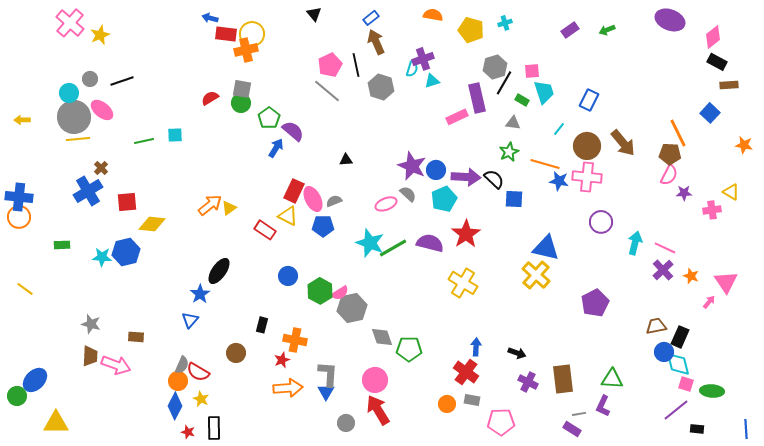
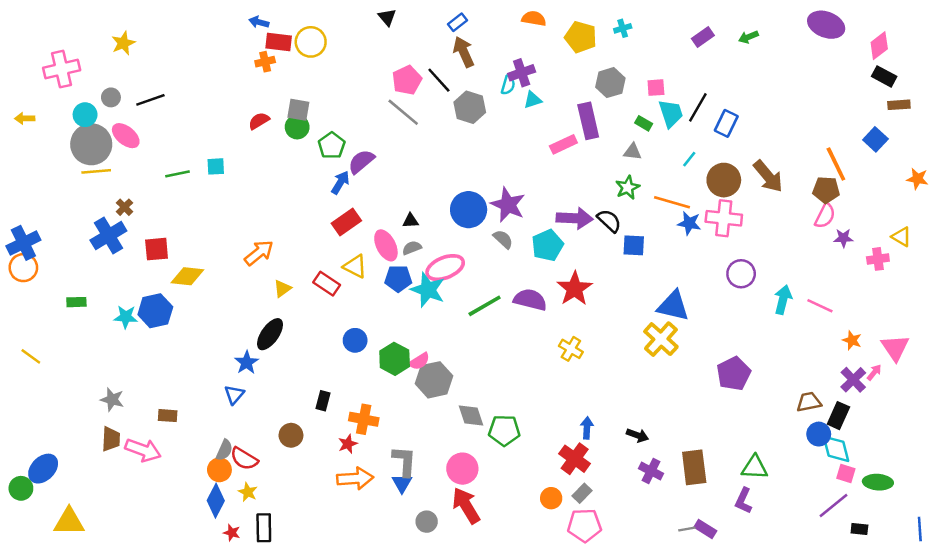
pink cross: (70, 23) -> (62, 69), moved, turned 36
orange cross: (246, 50) -> (265, 62), moved, size x0.7
black line: (356, 65) -> (439, 80), turned -30
black line: (504, 83) -> (698, 107), moved
yellow arrow: (22, 120) -> (25, 118), moved
purple semicircle: (293, 131) -> (361, 162), turned -80
black triangle: (346, 160) -> (411, 221), moved
blue circle: (436, 170) -> (469, 210), moved, size x1.5
red rectangle: (294, 191) -> (346, 222), moved, turned 30
blue cross: (19, 197) -> (23, 243), turned -32
pink ellipse: (386, 204) -> (445, 268), moved, size x1.4
yellow triangle: (229, 208) -> (282, 289), moved
cyan star: (370, 243) -> (428, 290), moved
purple cross: (663, 270) -> (853, 380), moved
yellow cross: (463, 283) -> (571, 349), size x0.7
gray rectangle: (472, 400) -> (582, 493), turned -56
gray line: (579, 414) -> (687, 529), moved
pink pentagon: (501, 422) -> (584, 525), moved

